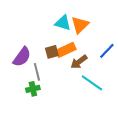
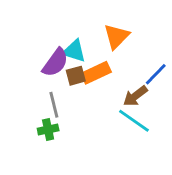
cyan triangle: (63, 23) -> (74, 51), moved
purple semicircle: (22, 57) -> (55, 63), moved
brown arrow: (79, 62) -> (135, 96), moved

